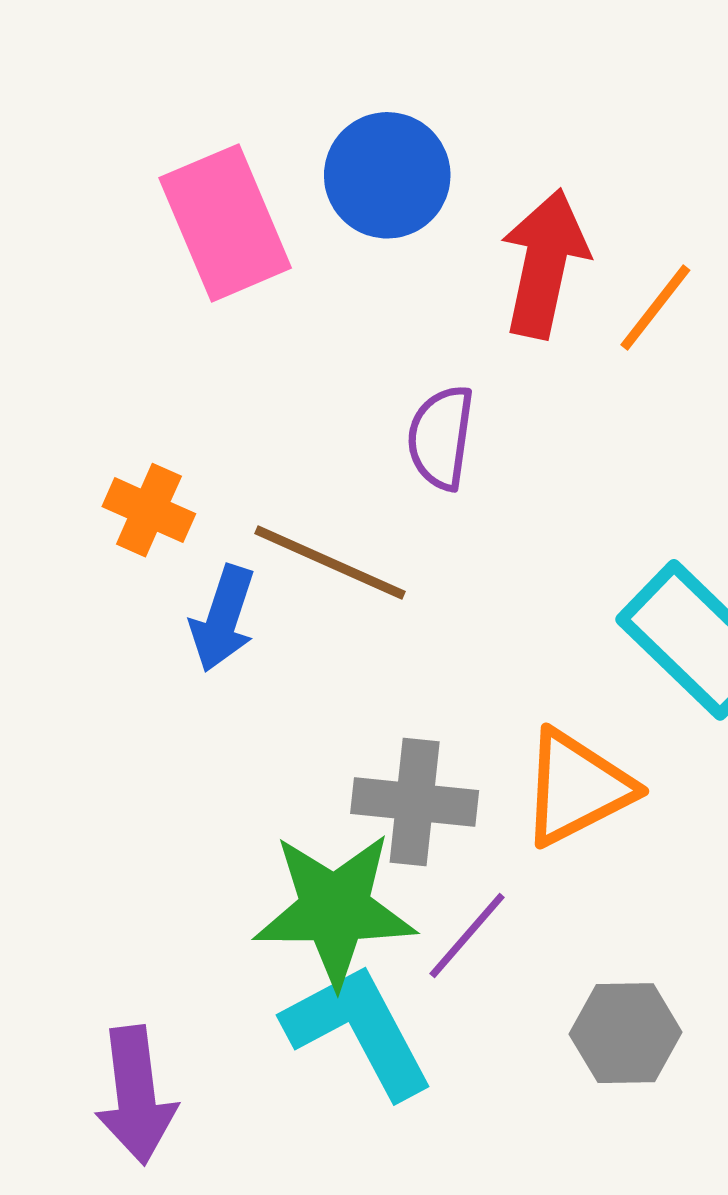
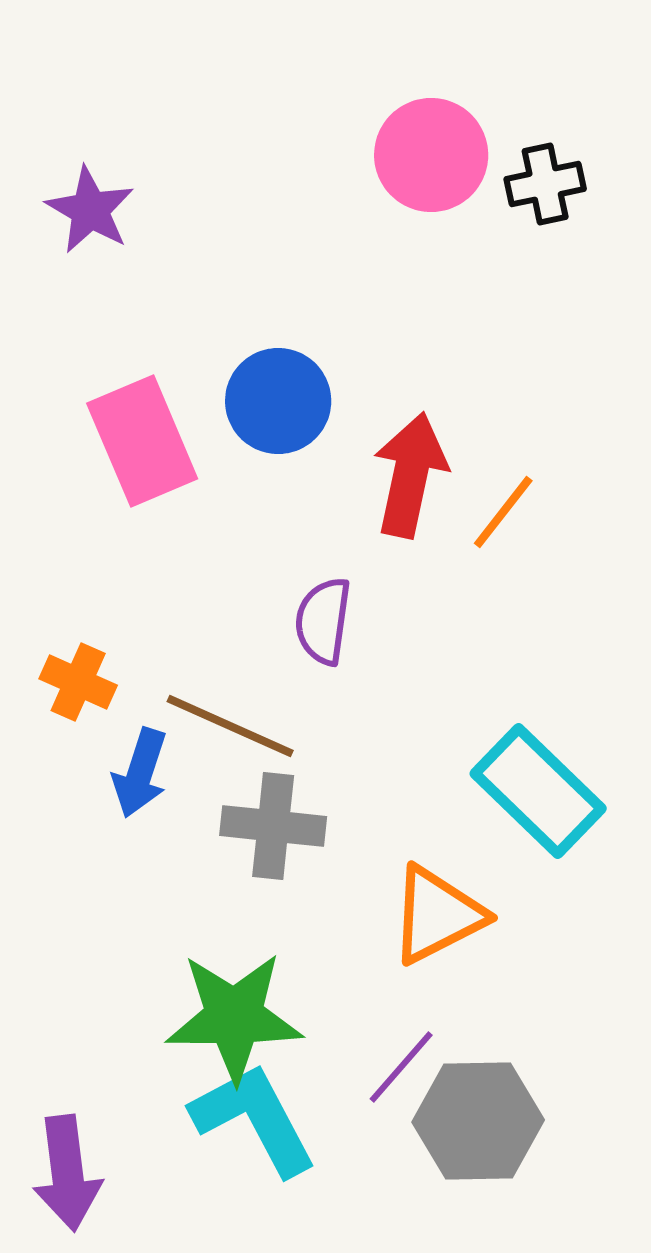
gray cross: (415, 802) -> (273, 826), moved
purple line: (467, 935) -> (401, 1067), moved
gray hexagon: (626, 1033) -> (478, 1121), size x1.4

